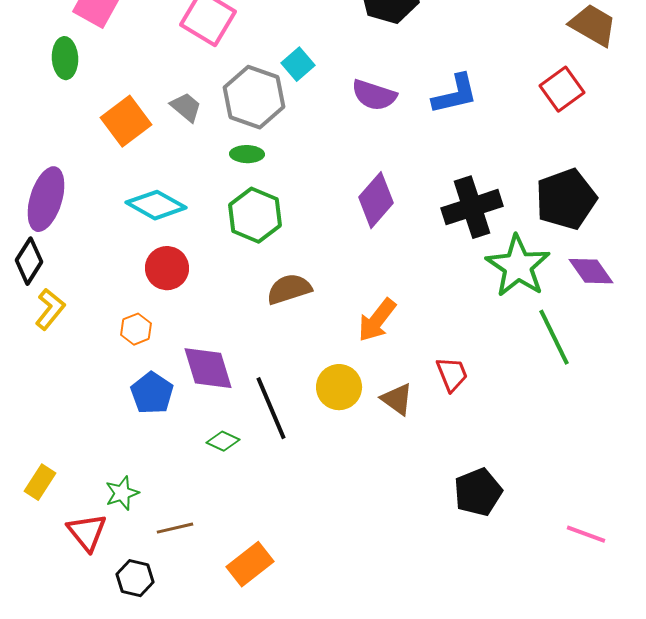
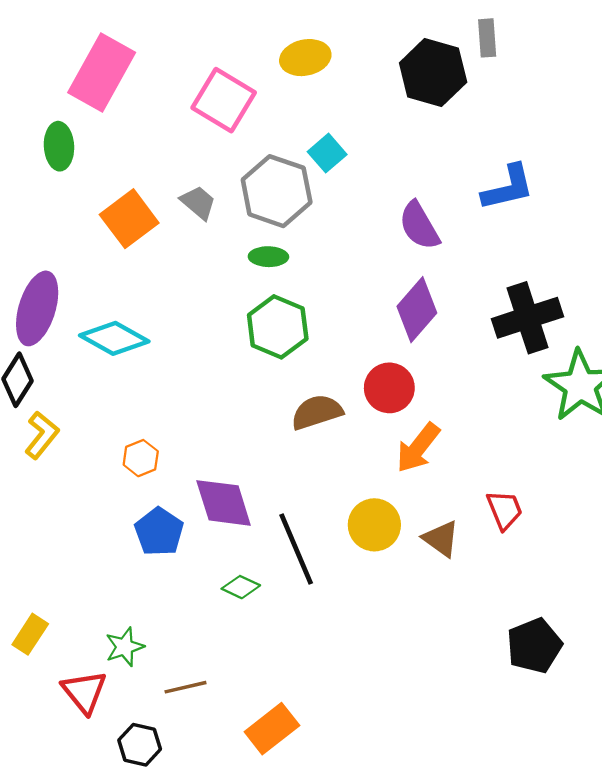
purple semicircle: (374, 95) -> (419, 226), moved, turned 42
cyan diamond: (156, 205) -> (114, 338), moved
red circle: (167, 268) -> (389, 388), moved

